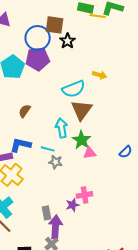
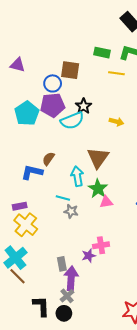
yellow line: (98, 16) -> (116, 73), moved
blue circle: (38, 38) -> (53, 83), size x0.7
black star: (68, 41) -> (83, 106), moved
cyan semicircle: (74, 89) -> (72, 121), moved
brown semicircle: (25, 111) -> (48, 159), moved
blue L-shape: (21, 145) -> (32, 172), moved

